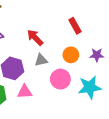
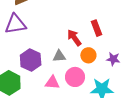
red arrow: (35, 38) -> (74, 38), moved
pink triangle: (25, 92) -> (52, 83), moved

